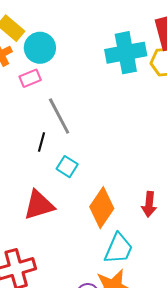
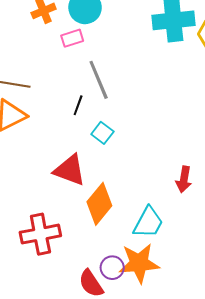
red triangle: (39, 205) -> (70, 170), turned 32
orange diamond: (102, 208) -> (99, 204), moved

